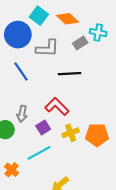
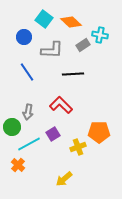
blue circle: (18, 35) -> (24, 37), size x0.6
purple square: (43, 128) -> (53, 134), moved
yellow cross: (71, 133) -> (78, 147), moved
cyan line: (39, 153) -> (29, 144), moved

